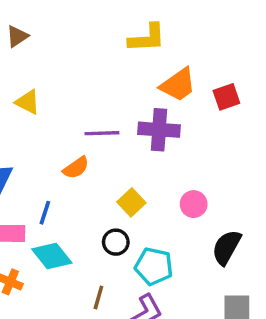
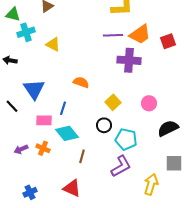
purple line: (102, 133) -> (113, 35), moved
orange semicircle: (76, 168) -> (81, 82), turned -126
black semicircle: (226, 247) -> (168, 128), turned 35
brown line: (98, 297) -> (82, 156), moved

